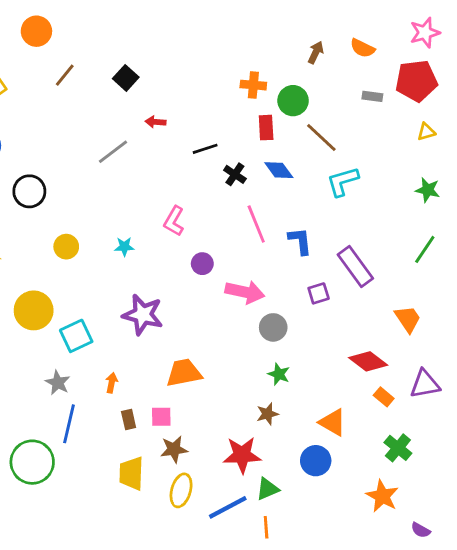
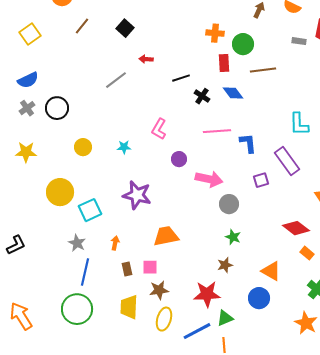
brown line: (321, 137) -> (263, 70), turned -50
cyan L-shape: (343, 181) -> (299, 124), moved, turned -75
pink line: (256, 224) -> (217, 131), turned -72
green circle: (32, 462) -> (77, 309), moved

